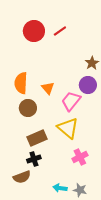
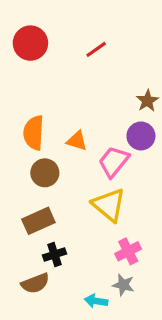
red circle: (34, 31) -> (30, 43), moved
orange triangle: (48, 88) -> (77, 141), turned -32
brown rectangle: (37, 138) -> (38, 221), moved
gray star: (80, 190) -> (123, 285), moved

